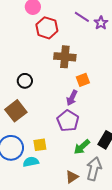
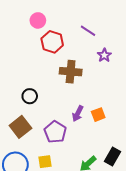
purple star: (101, 23) -> (104, 55), moved
orange square: (83, 80) -> (98, 115), moved
purple pentagon: (68, 121) -> (55, 132), moved

